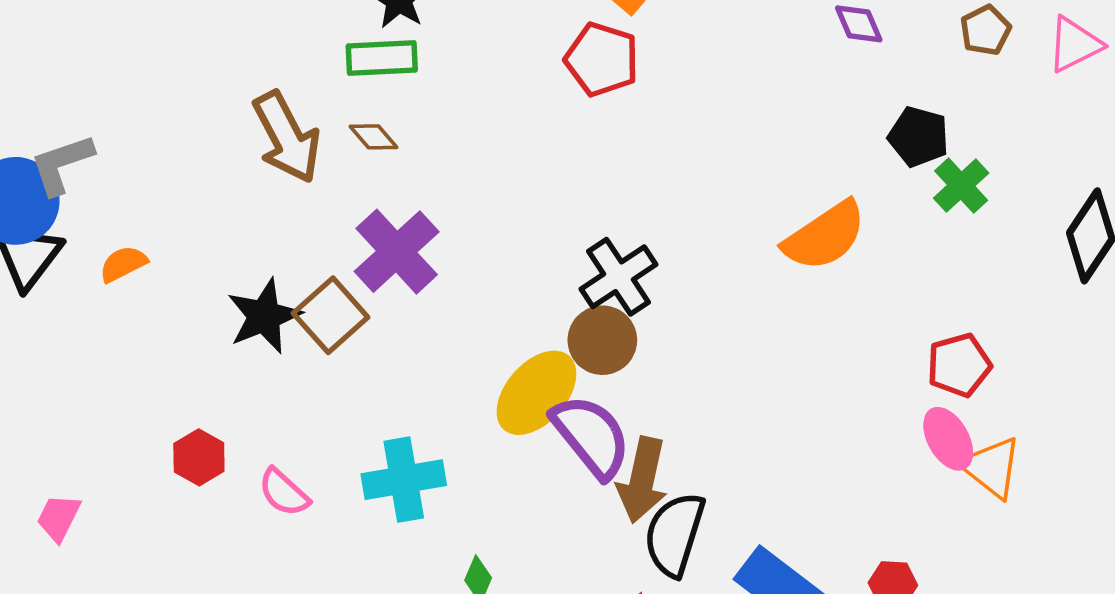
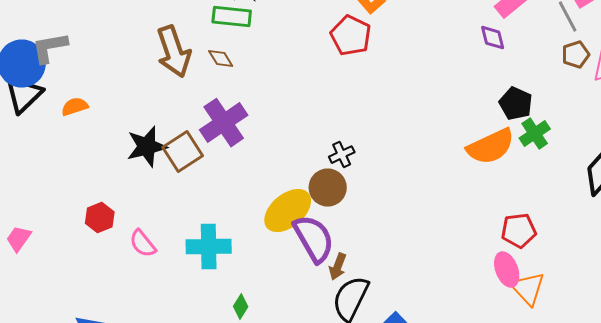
brown pentagon: (985, 30) -> (576, 55), moved
orange semicircle: (825, 236) -> (491, 147), moved
black cross: (619, 277) -> (342, 155), size x0.6
brown arrow: (642, 480) -> (338, 267), size x0.6

